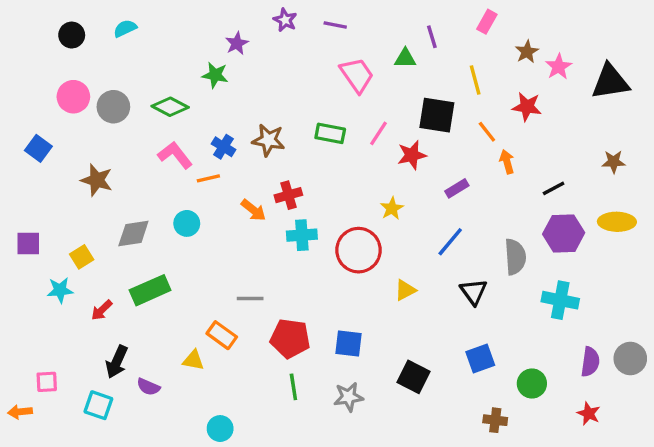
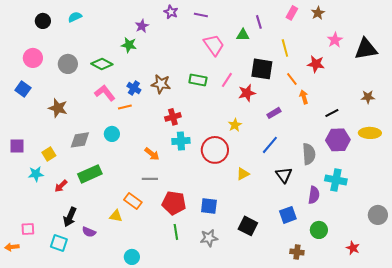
brown star: (527, 52) -> (318, 13), moved
pink circle: (73, 97) -> (33, 58), moved
orange arrow: (253, 210) -> (152, 154), moved
purple semicircle: (590, 362) -> (314, 195), moved

